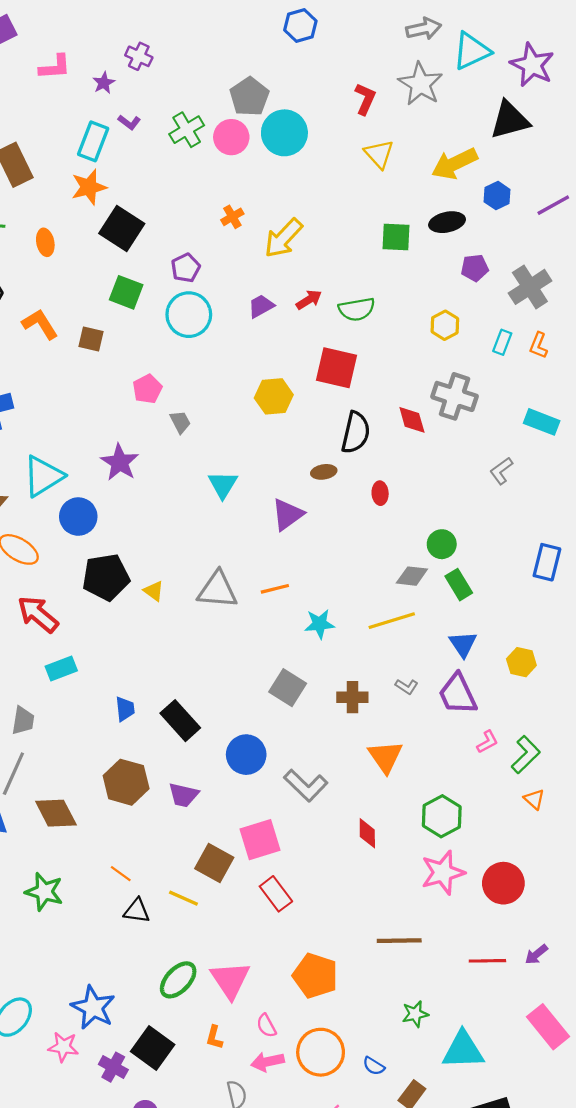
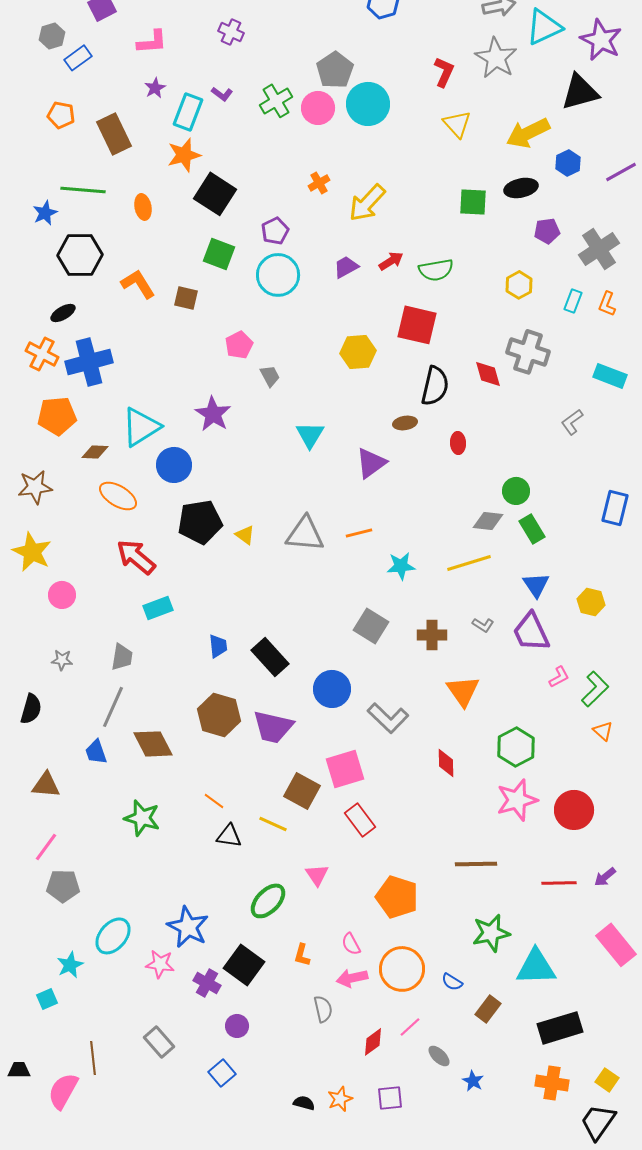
purple star: (104, 83) -> (155, 88), moved
purple trapezoid: (183, 795) -> (273, 727), size x1.4
pink triangle: (230, 980) -> (317, 875), moved, size x0.6
green star: (415, 1014) -> (491, 933), size x1.5

